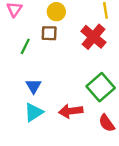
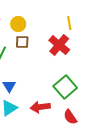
yellow circle: (56, 12) -> (18, 24), moved

